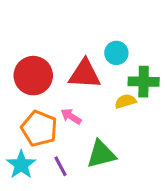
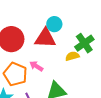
cyan circle: (116, 53) -> (54, 24), moved
green cross: (144, 82) -> (84, 43), turned -36

